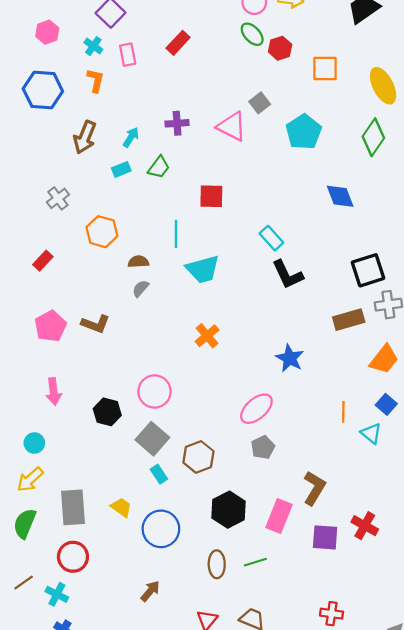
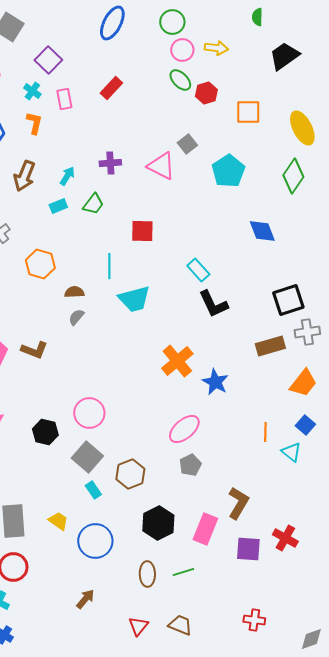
orange cross: (207, 336) -> (177, 361), moved, size x1.4

